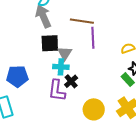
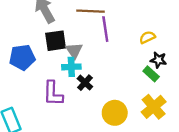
blue pentagon: (17, 76) -> (22, 57), moved
purple L-shape: (57, 91) -> (53, 93), moved

